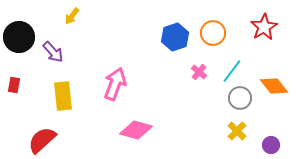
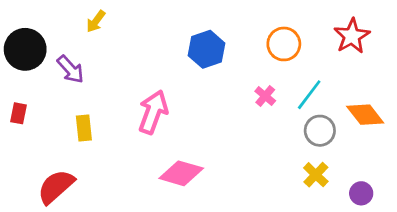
blue hexagon: (175, 37) -> (207, 49), moved
yellow rectangle: (63, 96) -> (84, 128), size x0.7

